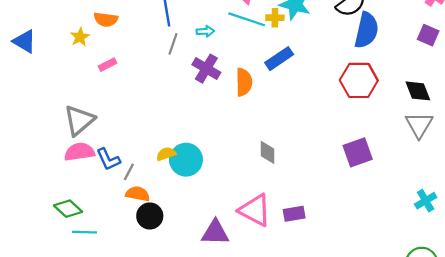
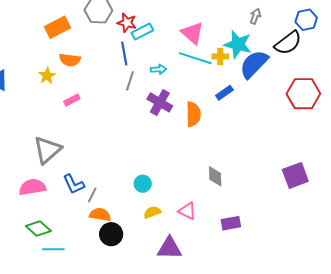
blue semicircle: (367, 30) -> (254, 64), moved, turned -148
blue rectangle: (279, 59) -> (224, 93), size x0.7
red hexagon: (359, 80) -> (303, 94), moved
pink semicircle: (79, 152) -> (32, 187), moved
yellow semicircle: (166, 154) -> (152, 212), moved
cyan circle: (186, 160) -> (143, 184), size x0.6
pink triangle: (255, 210) -> (187, 211), moved, size x0.6
purple rectangle: (294, 214) -> (231, 223), moved

